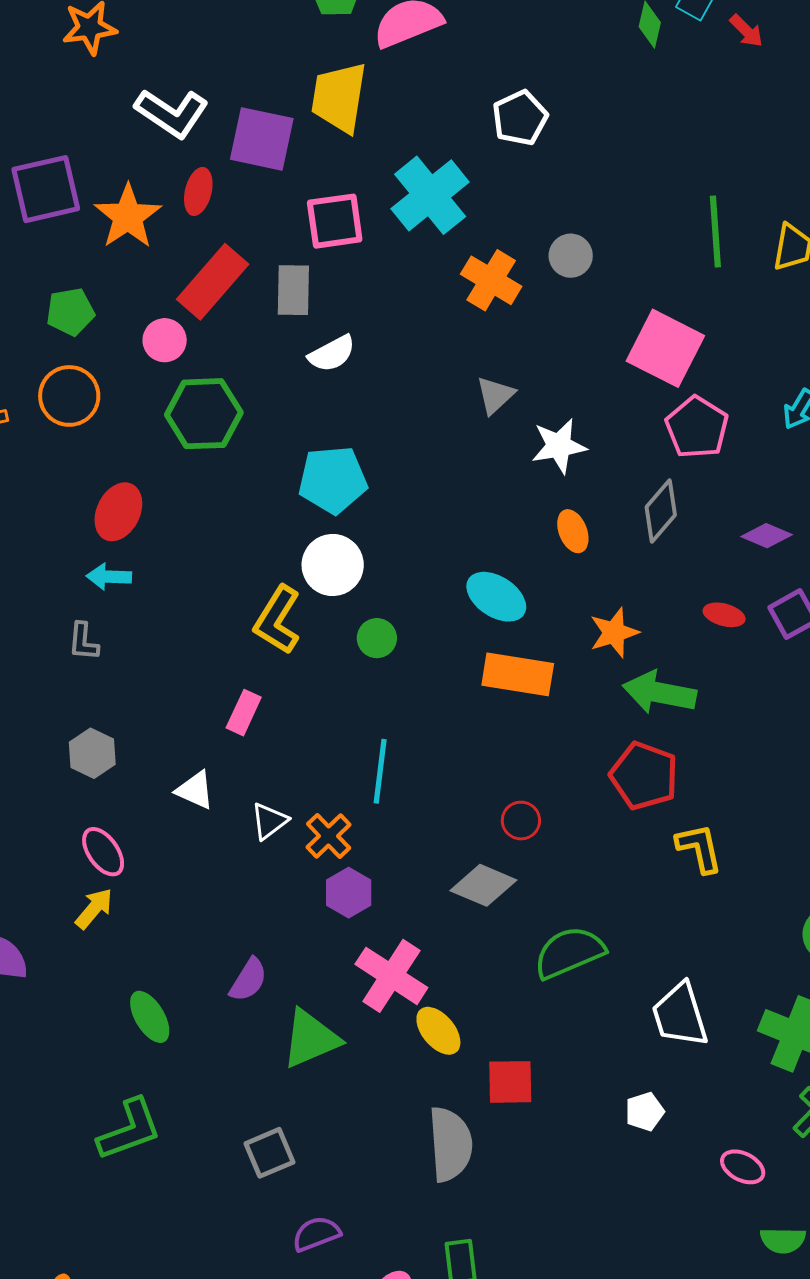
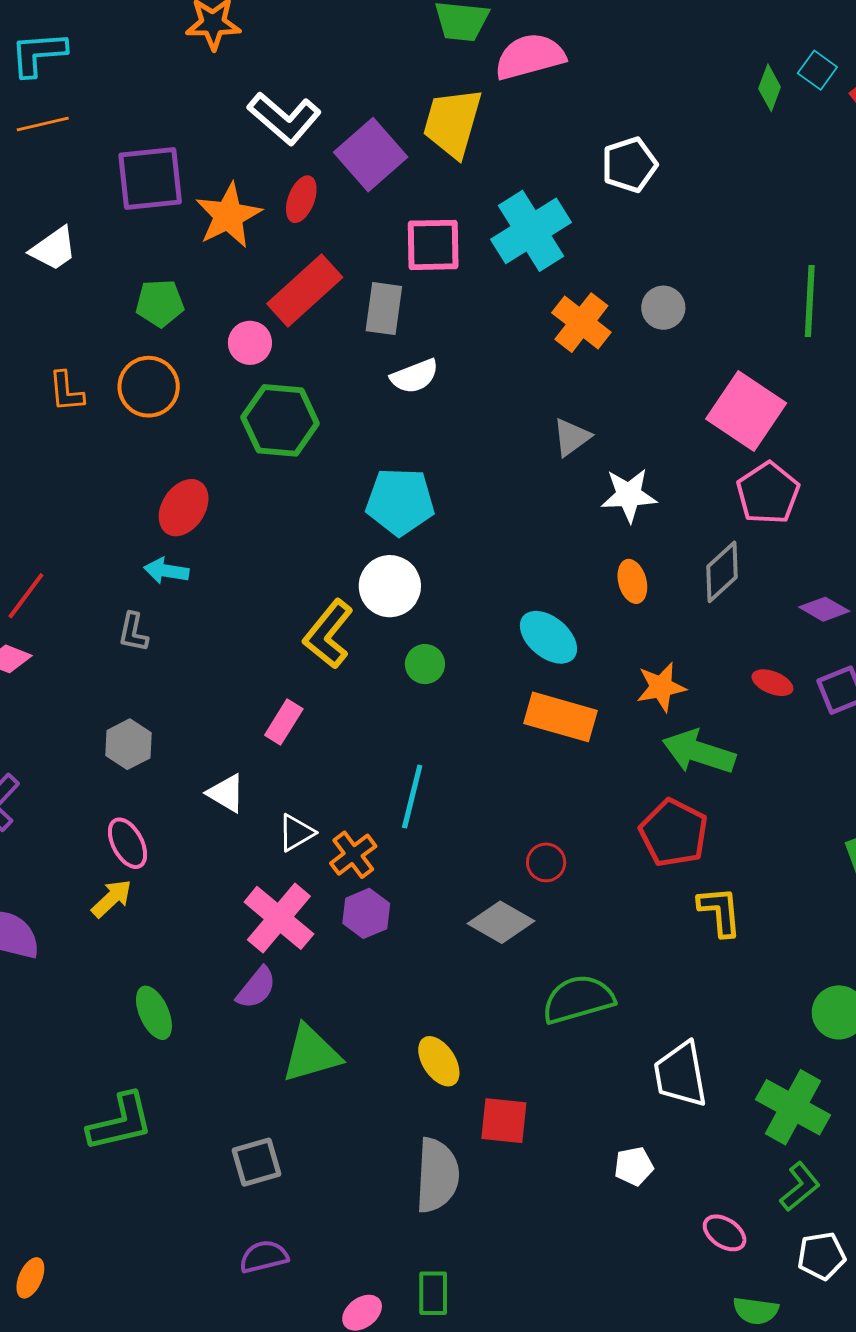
purple square: (262, 139) -> (371, 155), turned 30
pink cross: (391, 976) -> (279, 918), moved
purple semicircle: (316, 1234) -> (264, 1257), moved

